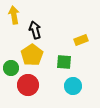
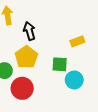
cyan circle: (73, 86) -> (74, 80), moved

